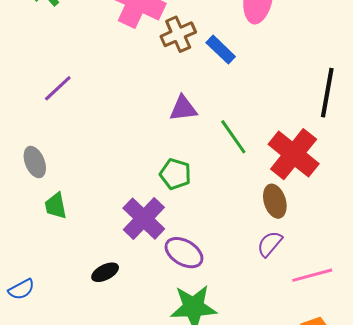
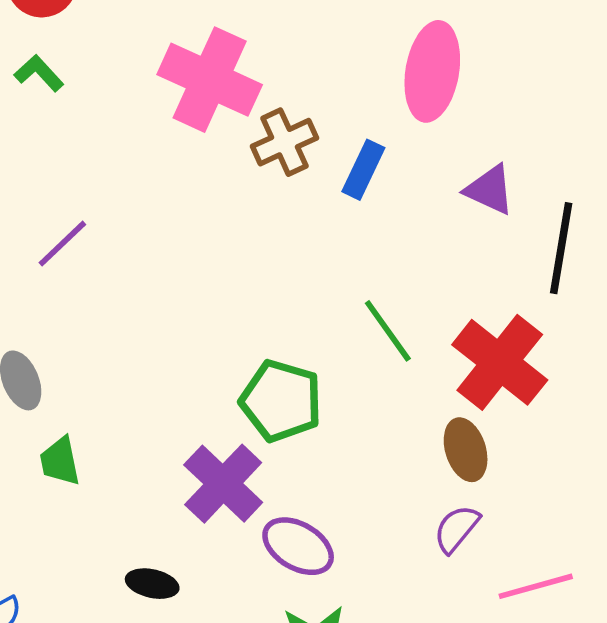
blue rectangle: (221, 50) -> (363, 170), turned 72
purple triangle: (183, 108) -> (490, 190), moved, turned 32
green pentagon: (175, 174) -> (281, 401), size x1.4
black ellipse: (105, 272) -> (152, 584), turned 40

